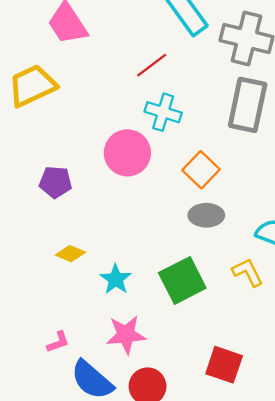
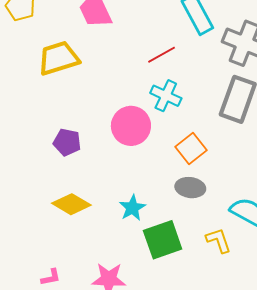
yellow diamond: (70, 254) -> (71, 204), size x1.5
cyan star: (116, 279) -> (132, 208), moved

